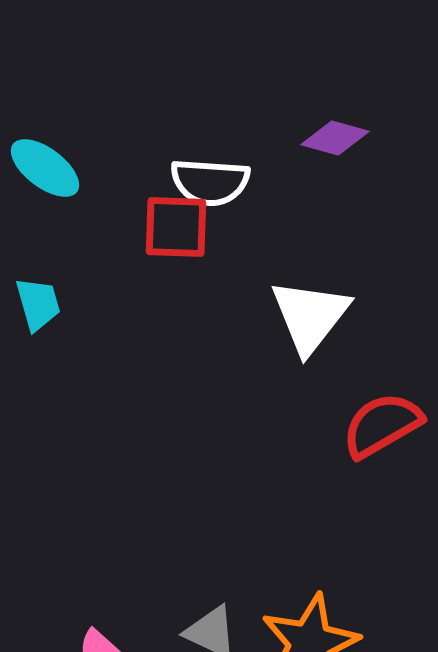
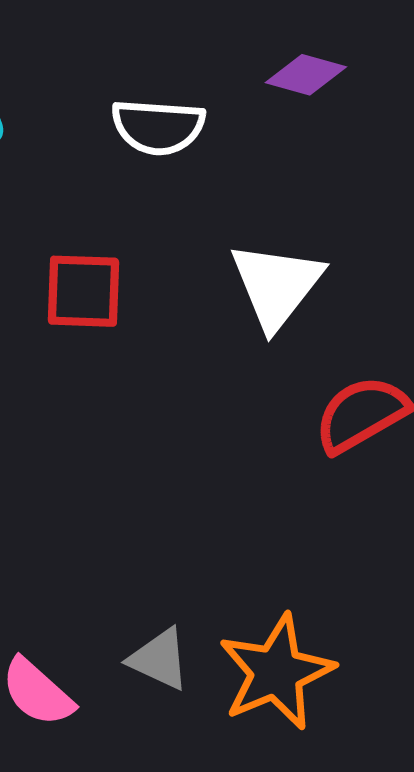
red square: (176, 227) -> (83, 291), moved

